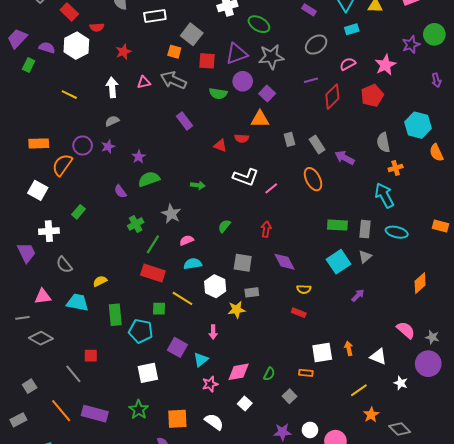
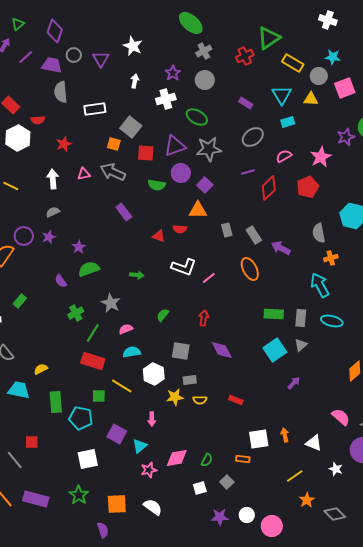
yellow semicircle: (304, 289) -> (200, 400), moved
white square: (245, 403) -> (200, 488), moved, turned 32

